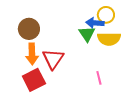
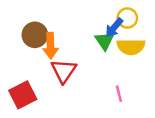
blue arrow: (95, 23) -> (114, 28), turned -54
orange arrow: (32, 54) -> (50, 46), moved
red square: (34, 80) -> (23, 95), moved

